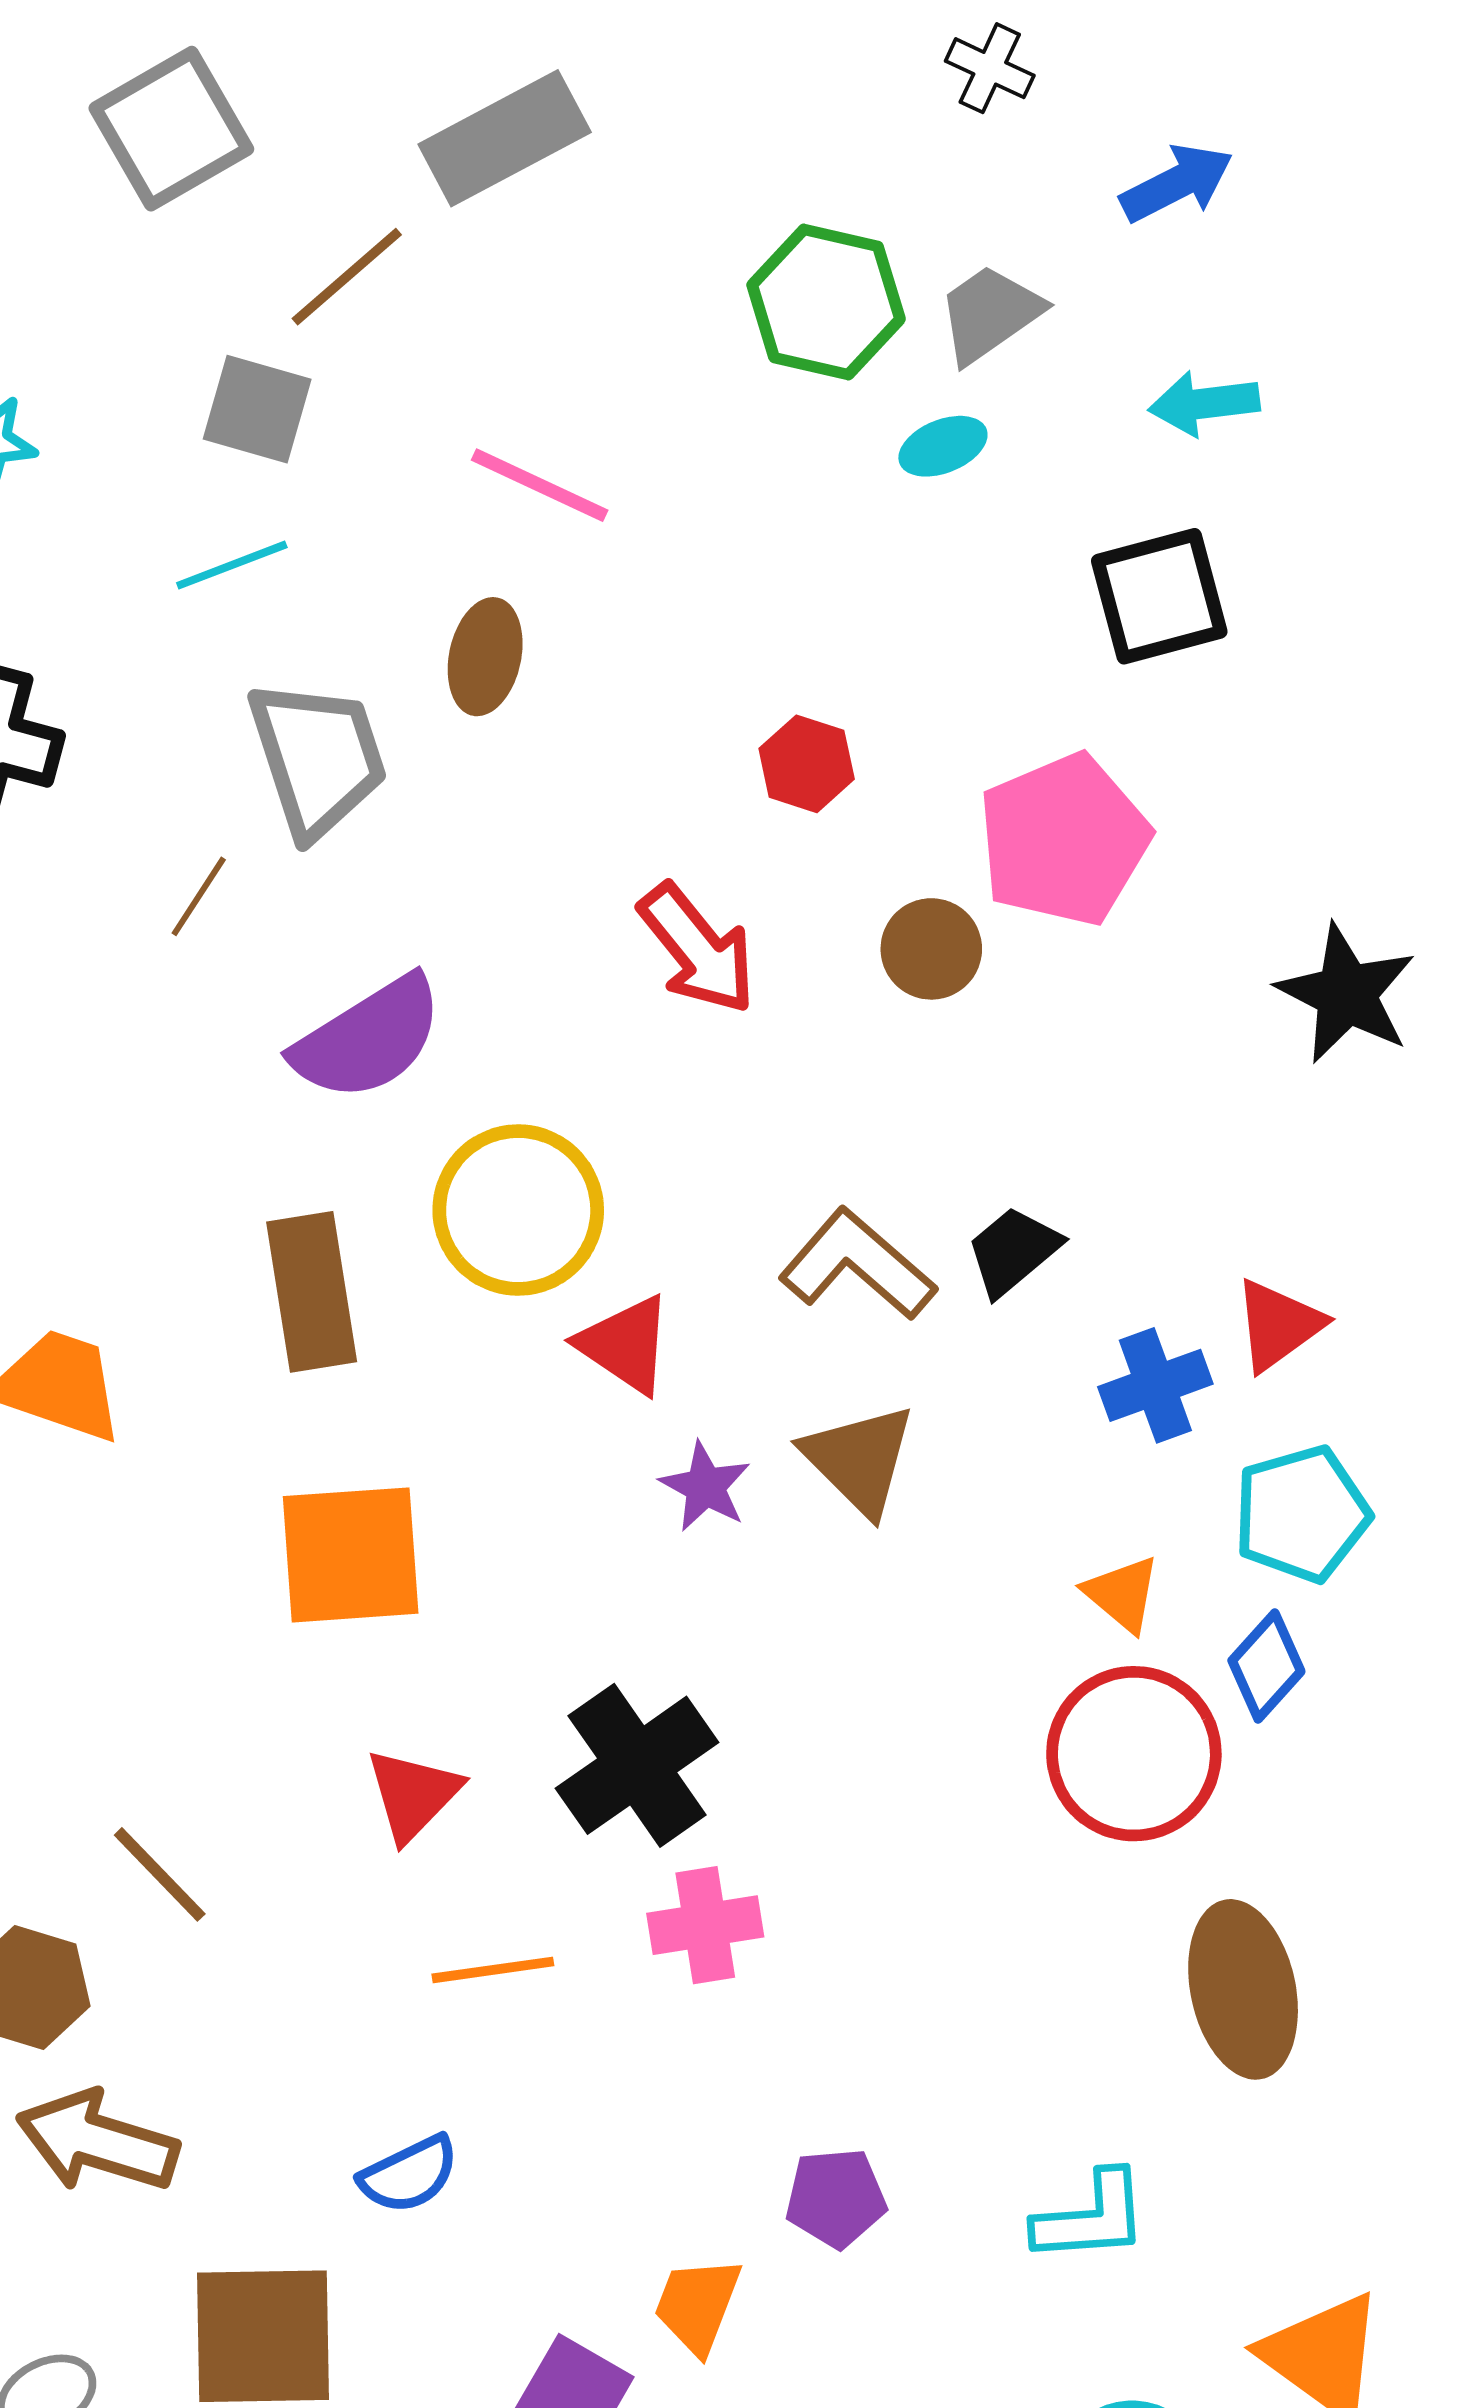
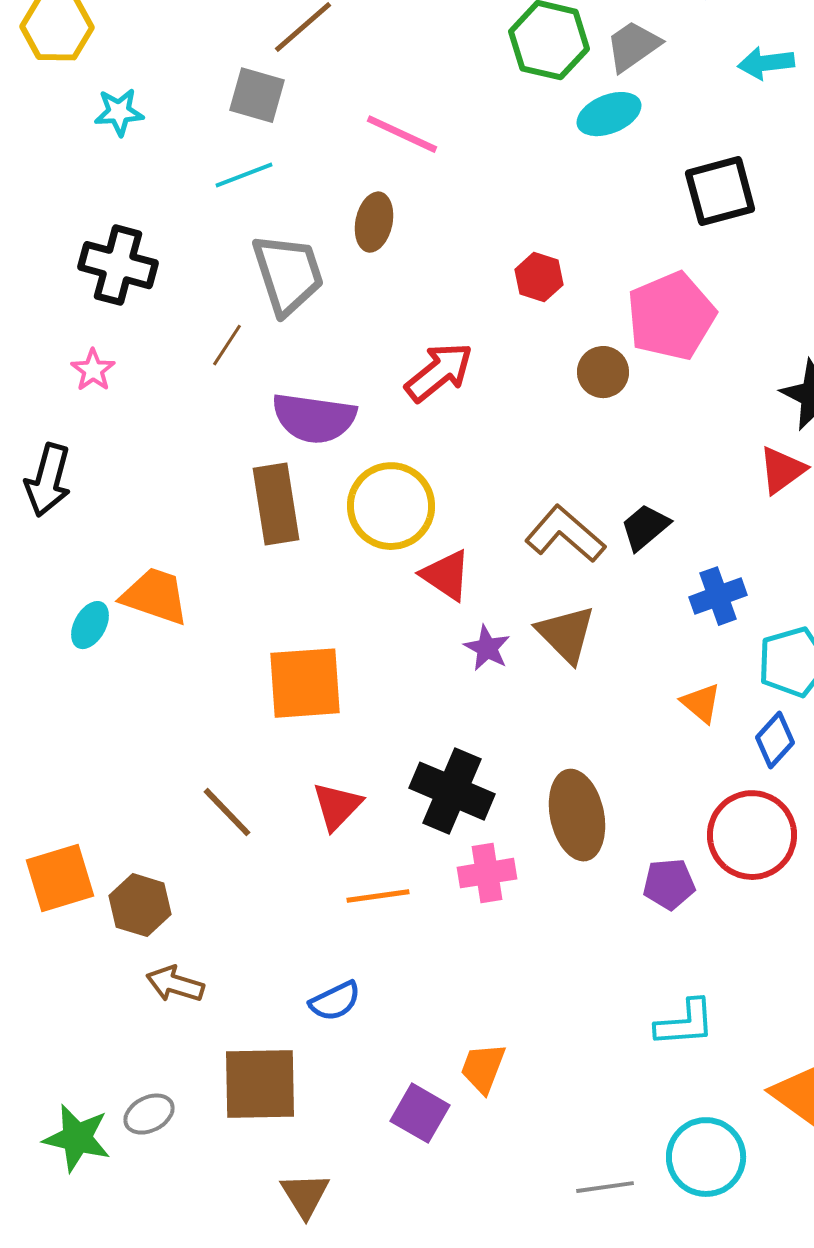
cyan arrow: (1204, 403) -> (766, 63), moved
cyan ellipse: (943, 446) -> (609, 114), size x1.4
red arrow: (697, 949) -> (439, 372), moved, turned -90
purple semicircle: (368, 1039) -> (314, 418), turned 40
brown rectangle: (312, 1292) -> (276, 504), moved
red triangle: (1278, 1325) -> (782, 470), moved
red circle: (1134, 1754) -> (752, 835), moved
black cross: (637, 1765) -> (452, 791), turned -32
brown line: (160, 1874) -> (227, 812), moved
brown ellipse: (1243, 1989) -> (577, 815), moved
brown arrow: (97, 2141) -> (175, 984), size x0.7
purple pentagon: (836, 2198) -> (669, 884), moved

